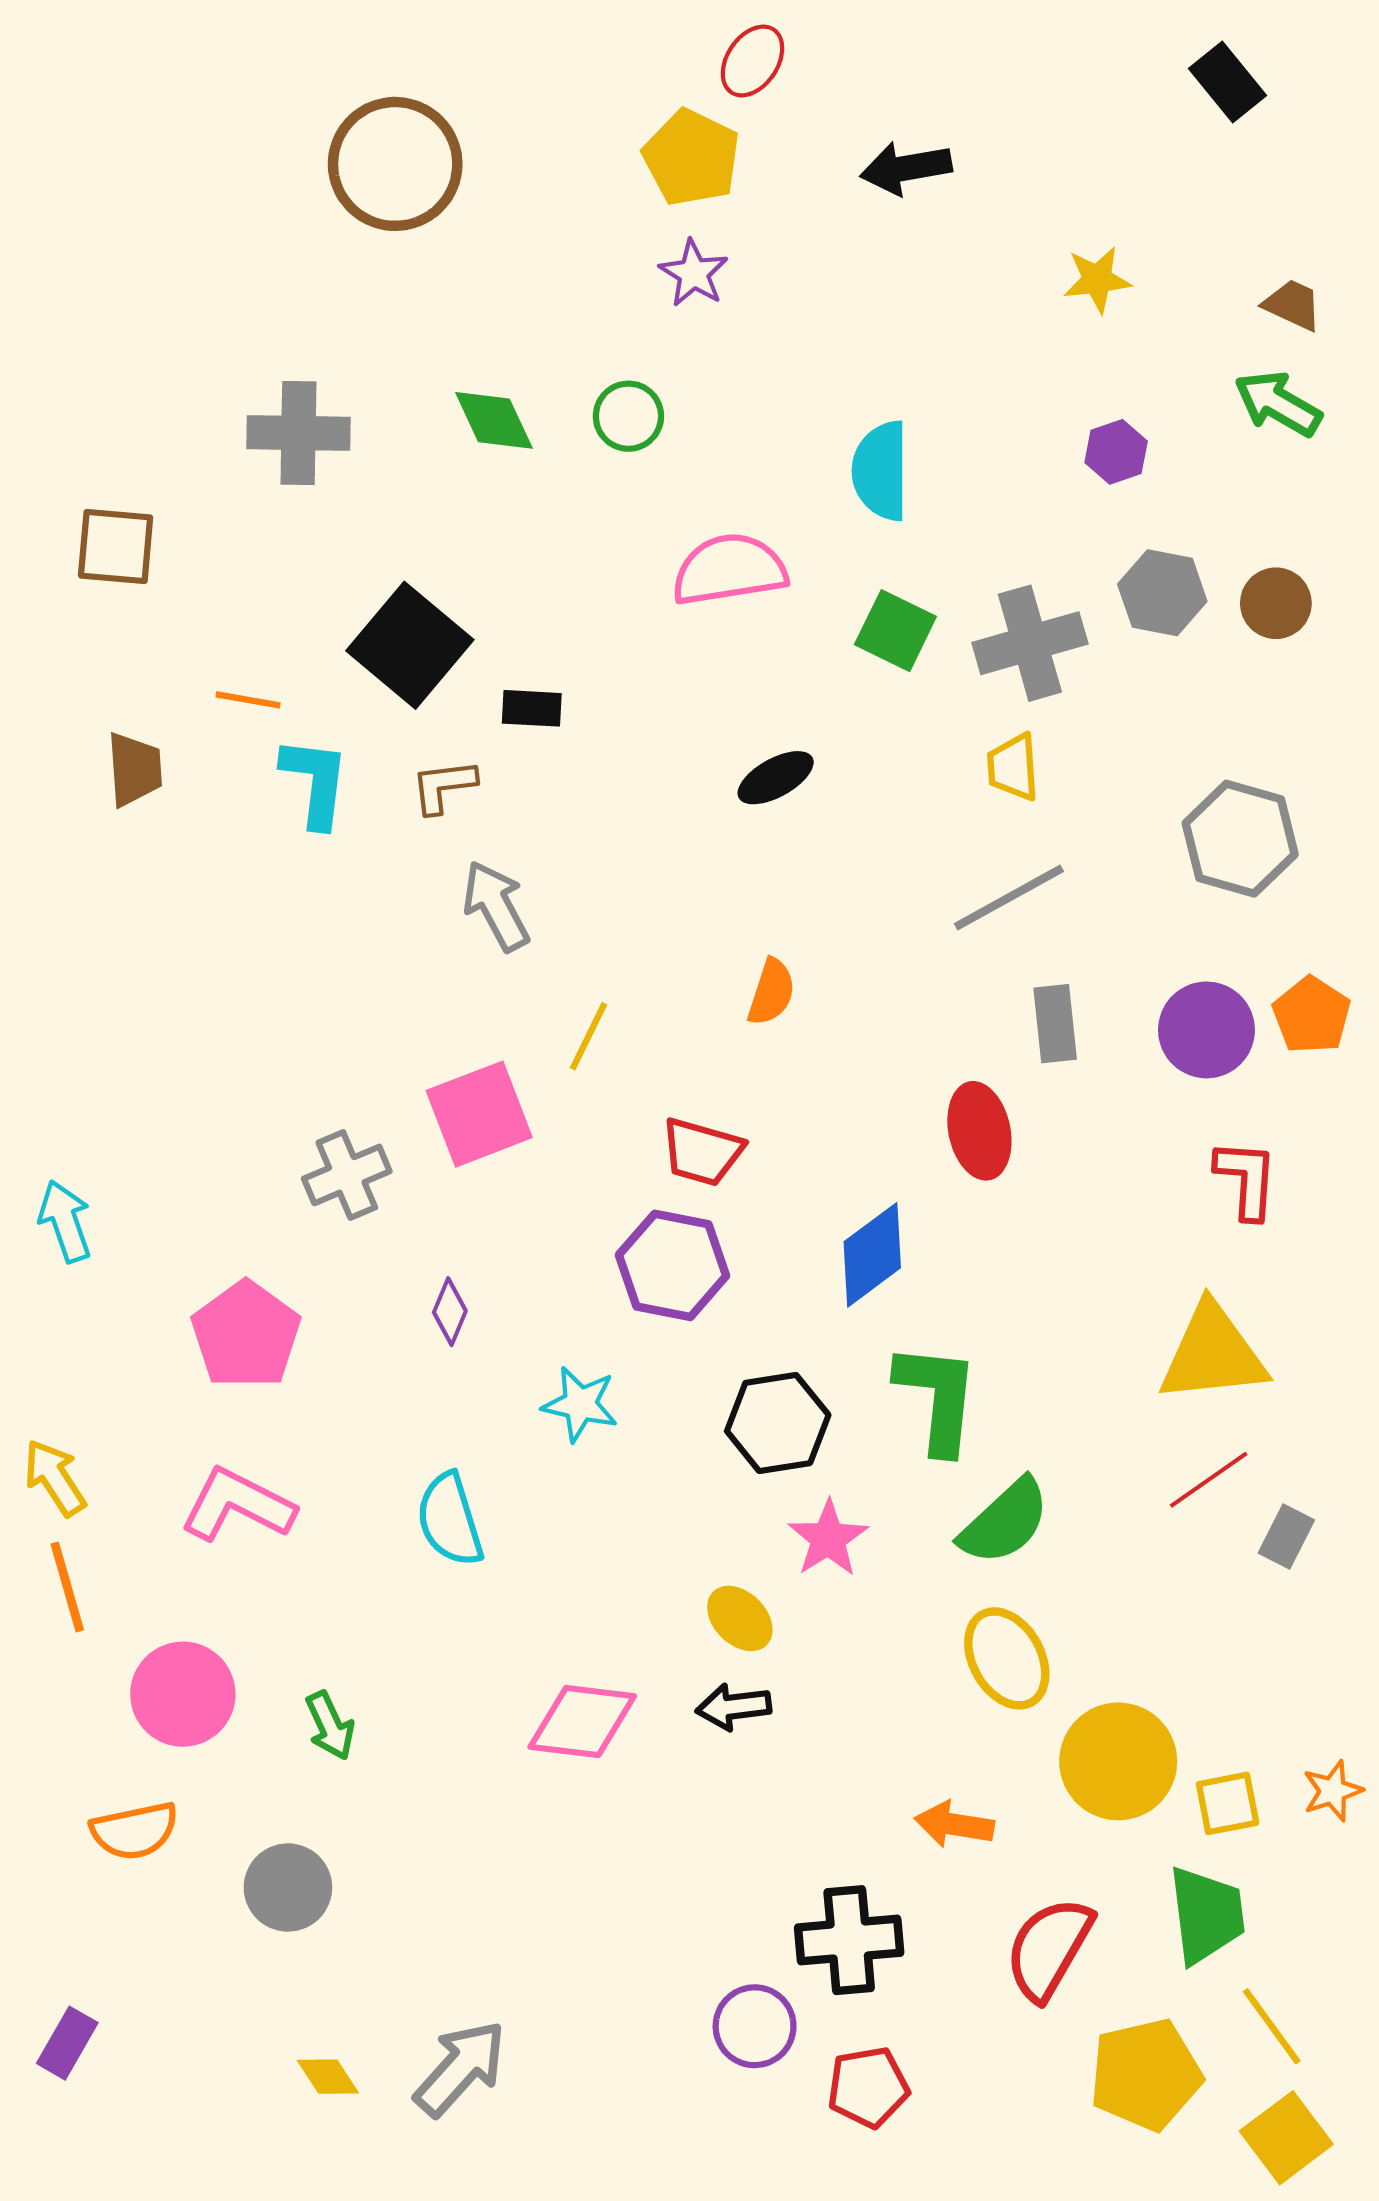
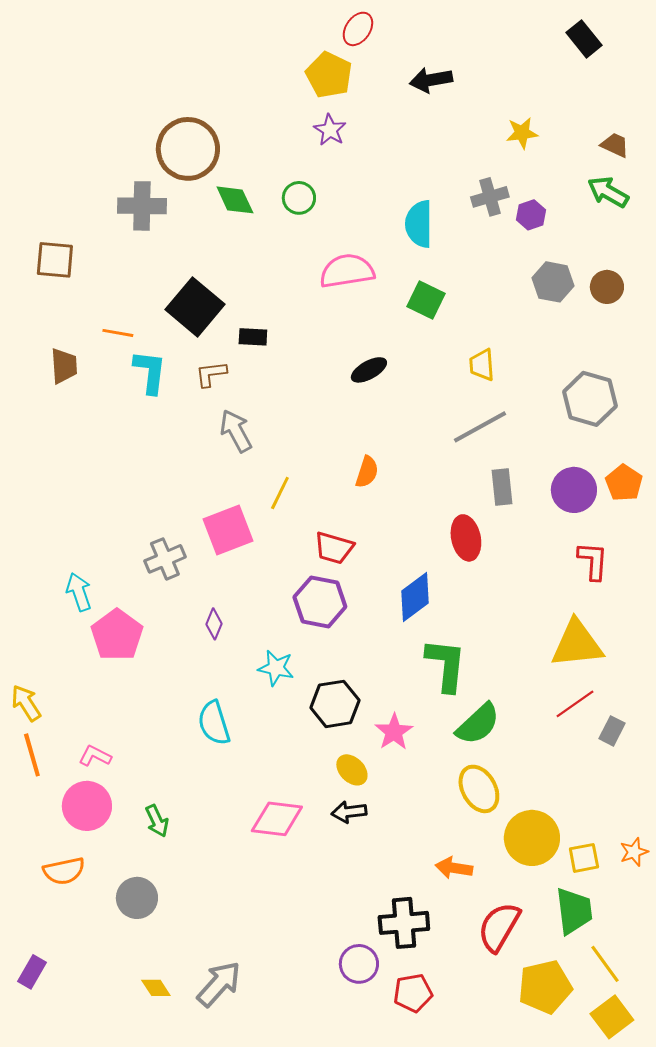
brown circle: (395, 164) -> (188, 149), moved
gray cross: (1030, 643) -> (490, 197), moved, size x0.7
cyan arrow: (65, 1221) -> (79, 592), moved
black hexagon: (778, 1423) -> (335, 704), moved
pink L-shape: (238, 1505) -> (95, 756), moved, size x0.6

